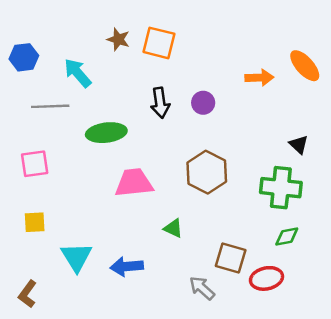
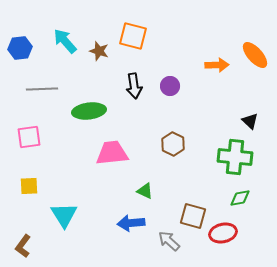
brown star: (118, 39) -> (99, 51), moved
cyan arrow: (78, 73) -> (65, 41), moved
brown hexagon: (207, 172) -> (173, 144), size x0.7
blue arrow: (127, 266) -> (131, 223), moved

